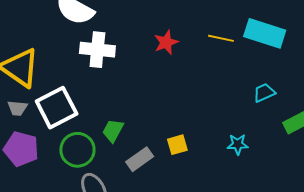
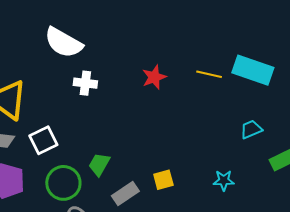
white cross: (97, 50) -> (85, 83), size x0.7
white square: (57, 108) -> (43, 140), size x0.7

